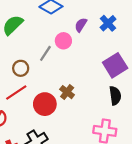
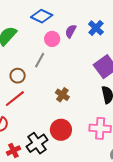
pink circle: (63, 41) -> (52, 39), moved
red circle: (45, 104) -> (61, 130), moved

